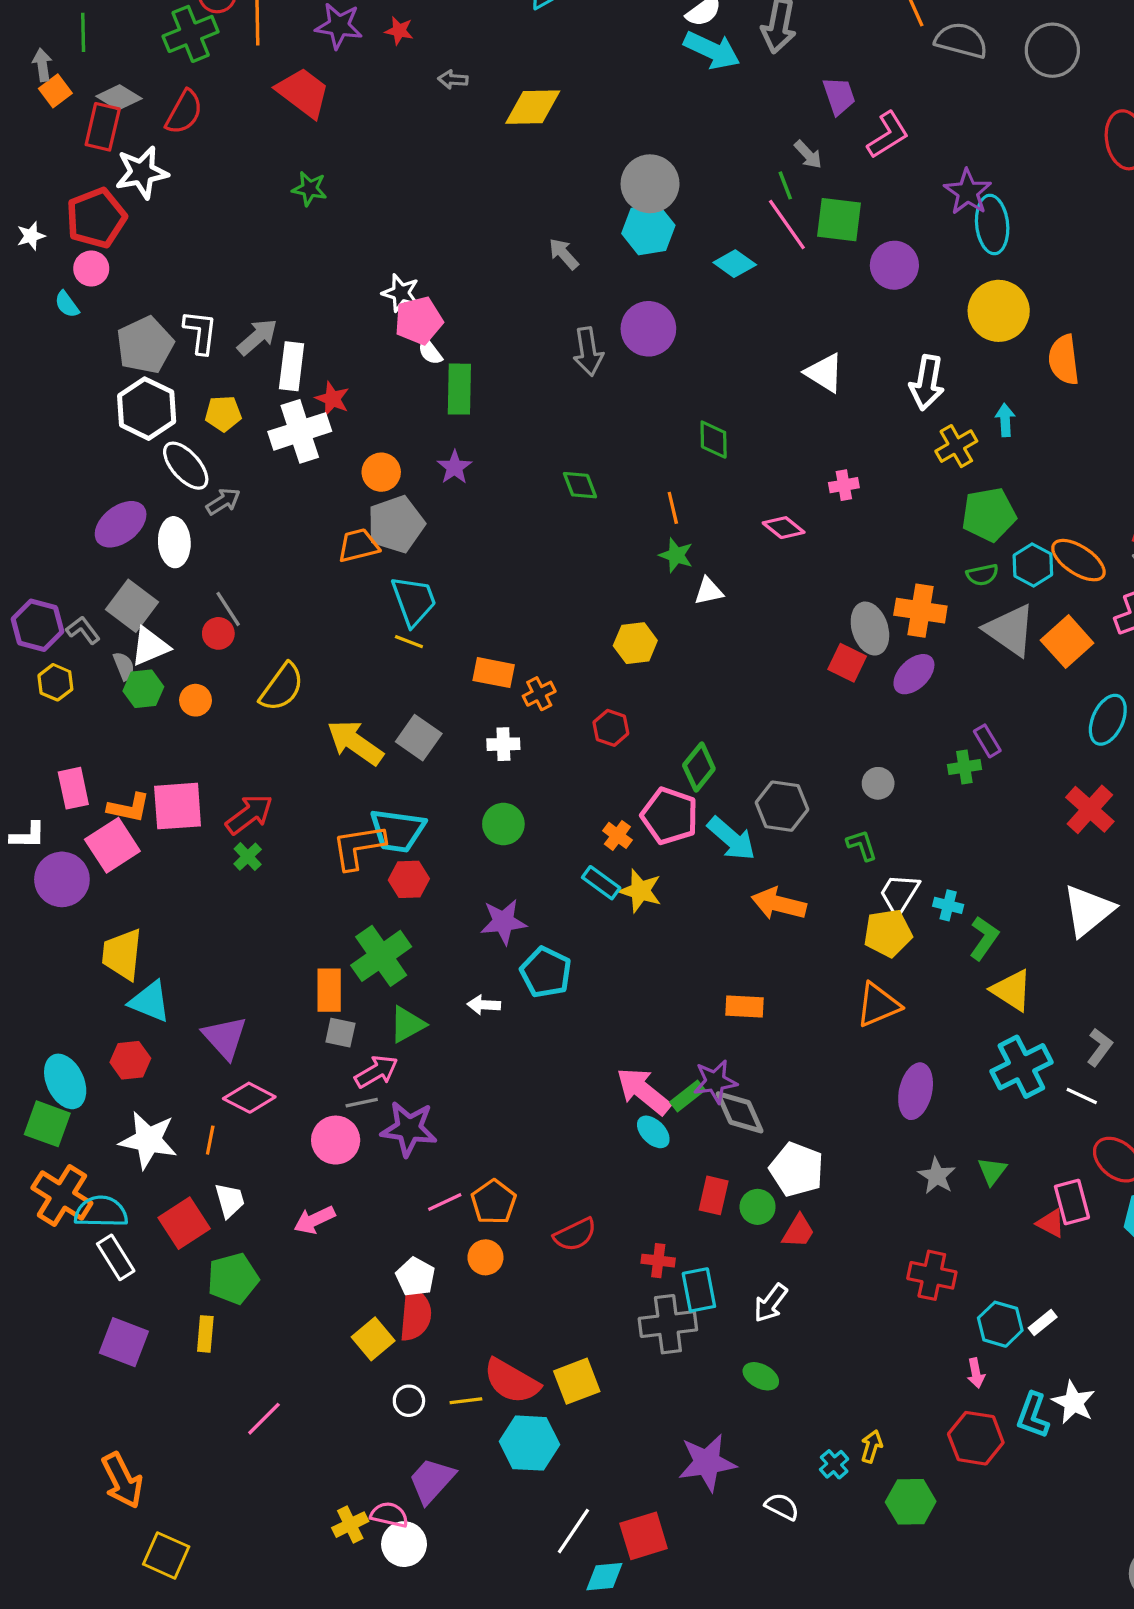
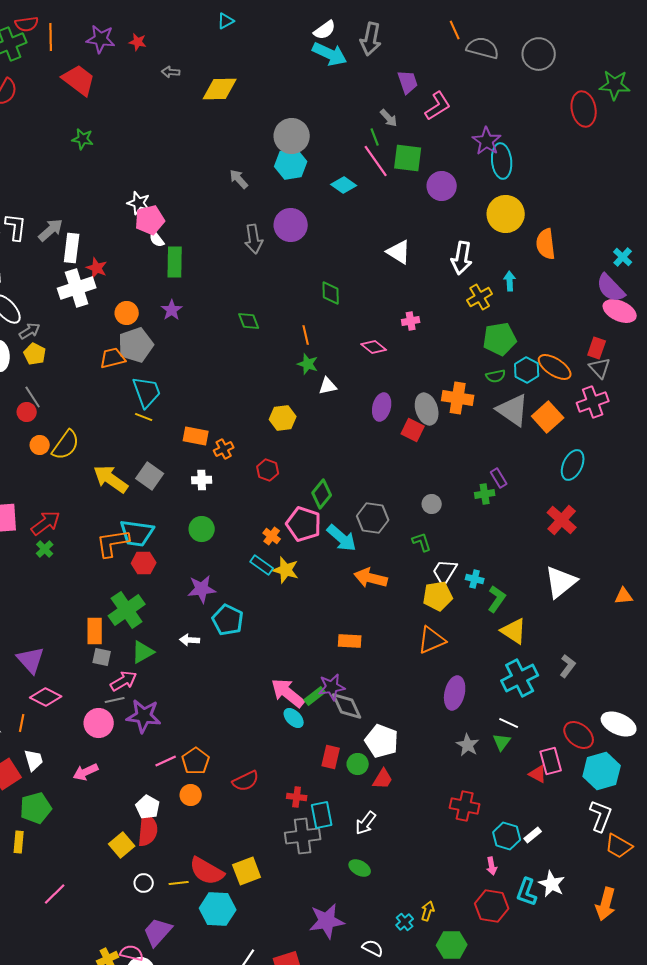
yellow pentagon: (223, 413) -> (35, 354), moved, turned 30
purple ellipse: (914, 674) -> (382, 407), moved, turned -32
orange circle: (196, 700) -> (40, 445), moved
white line: (1082, 1096) -> (509, 723), moved

